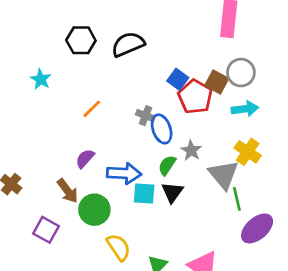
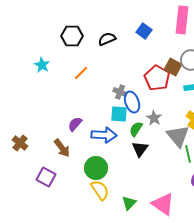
black semicircle: (128, 44) -> (107, 39), size x0.7
blue square: (178, 79) -> (144, 31), moved
orange line: (92, 109) -> (81, 73), moved
cyan square: (144, 194) -> (119, 114), moved
green circle: (94, 210) -> (96, 168), moved

